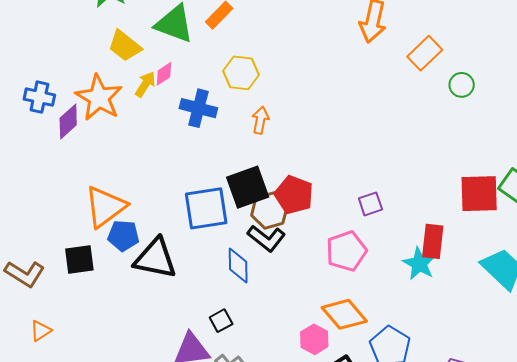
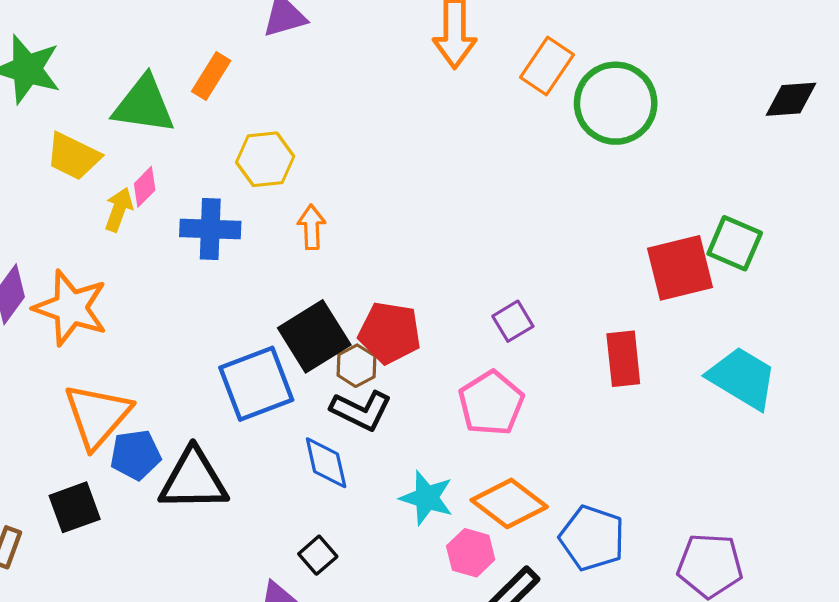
green circle: (462, 85) -> (616, 103), size x2.0
orange star: (99, 98) -> (71, 308), moved
brown hexagon: (269, 210) -> (356, 366), size x0.7
cyan star: (419, 264) -> (427, 498), moved

